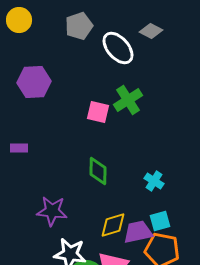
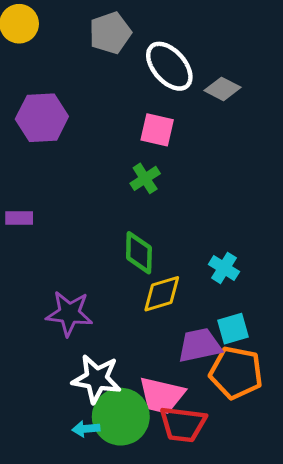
gray diamond: (151, 31) -> (222, 89), moved
green cross: (128, 100) -> (145, 178), moved, size x0.7
pink square: (98, 112) -> (157, 130), moved
yellow diamond: (113, 225) -> (162, 294), moved

